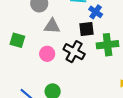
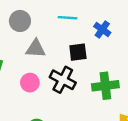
blue cross: (96, 12) -> (102, 29), moved
green cross: (108, 45) -> (105, 86), moved

